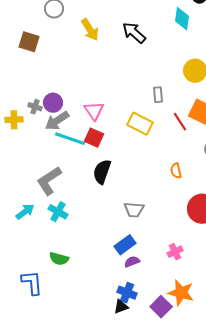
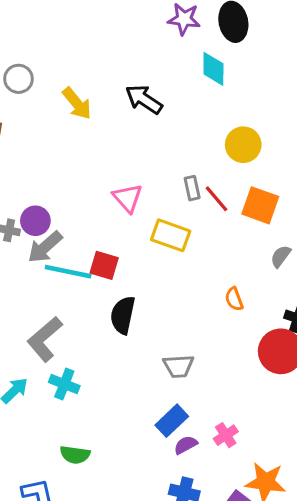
pink triangle: (94, 111) -> (128, 198), moved
red line: (180, 122) -> (216, 199), moved
pink cross: (175, 252) -> (226, 435), moved

